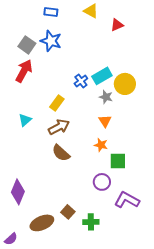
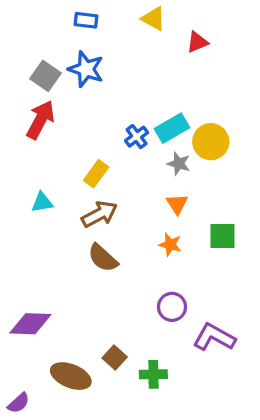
cyan triangle: (25, 120) -> (42, 202), turned 32
green square: (118, 161) -> (223, 236), moved
purple diamond: (18, 192) -> (30, 324), turned 70
brown ellipse: (42, 223) -> (71, 376), turned 45

